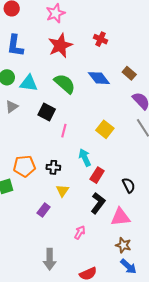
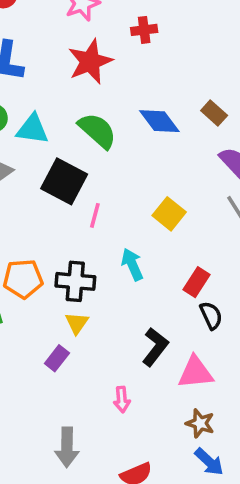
red cross: (101, 39) -> (144, 30), moved, turned -32
black square: (47, 112) -> (64, 181), size x1.4
black cross: (53, 167) -> (75, 281), size x1.5
red rectangle: (97, 175) -> (196, 282), moved
yellow triangle: (62, 191) -> (77, 323), moved
pink arrow: (80, 232) -> (122, 399), turned 144

